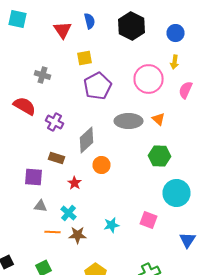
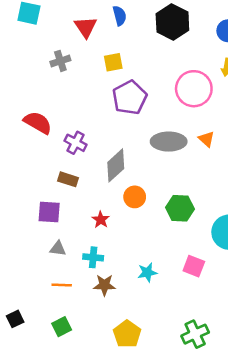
gray cross: (42, 75) -> (60, 61), moved, turned -35
green hexagon: (160, 156) -> (180, 208), moved
brown rectangle: (56, 158) -> (68, 179), moved
cyan cross: (68, 213) -> (93, 257), turned -35
orange line: (52, 232) -> (62, 285), moved

